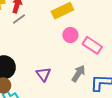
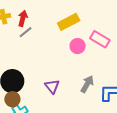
pink rectangle: (92, 45) -> (100, 39), moved

